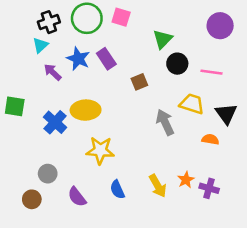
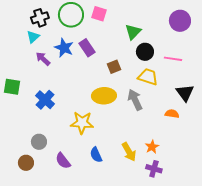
yellow trapezoid: (192, 104) -> (148, 77), moved
yellow ellipse: (86, 110) -> (104, 96), moved
purple cross: (209, 188) -> (154, 169), moved

